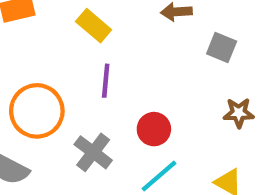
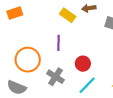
yellow rectangle: (94, 26) -> (68, 15), moved

